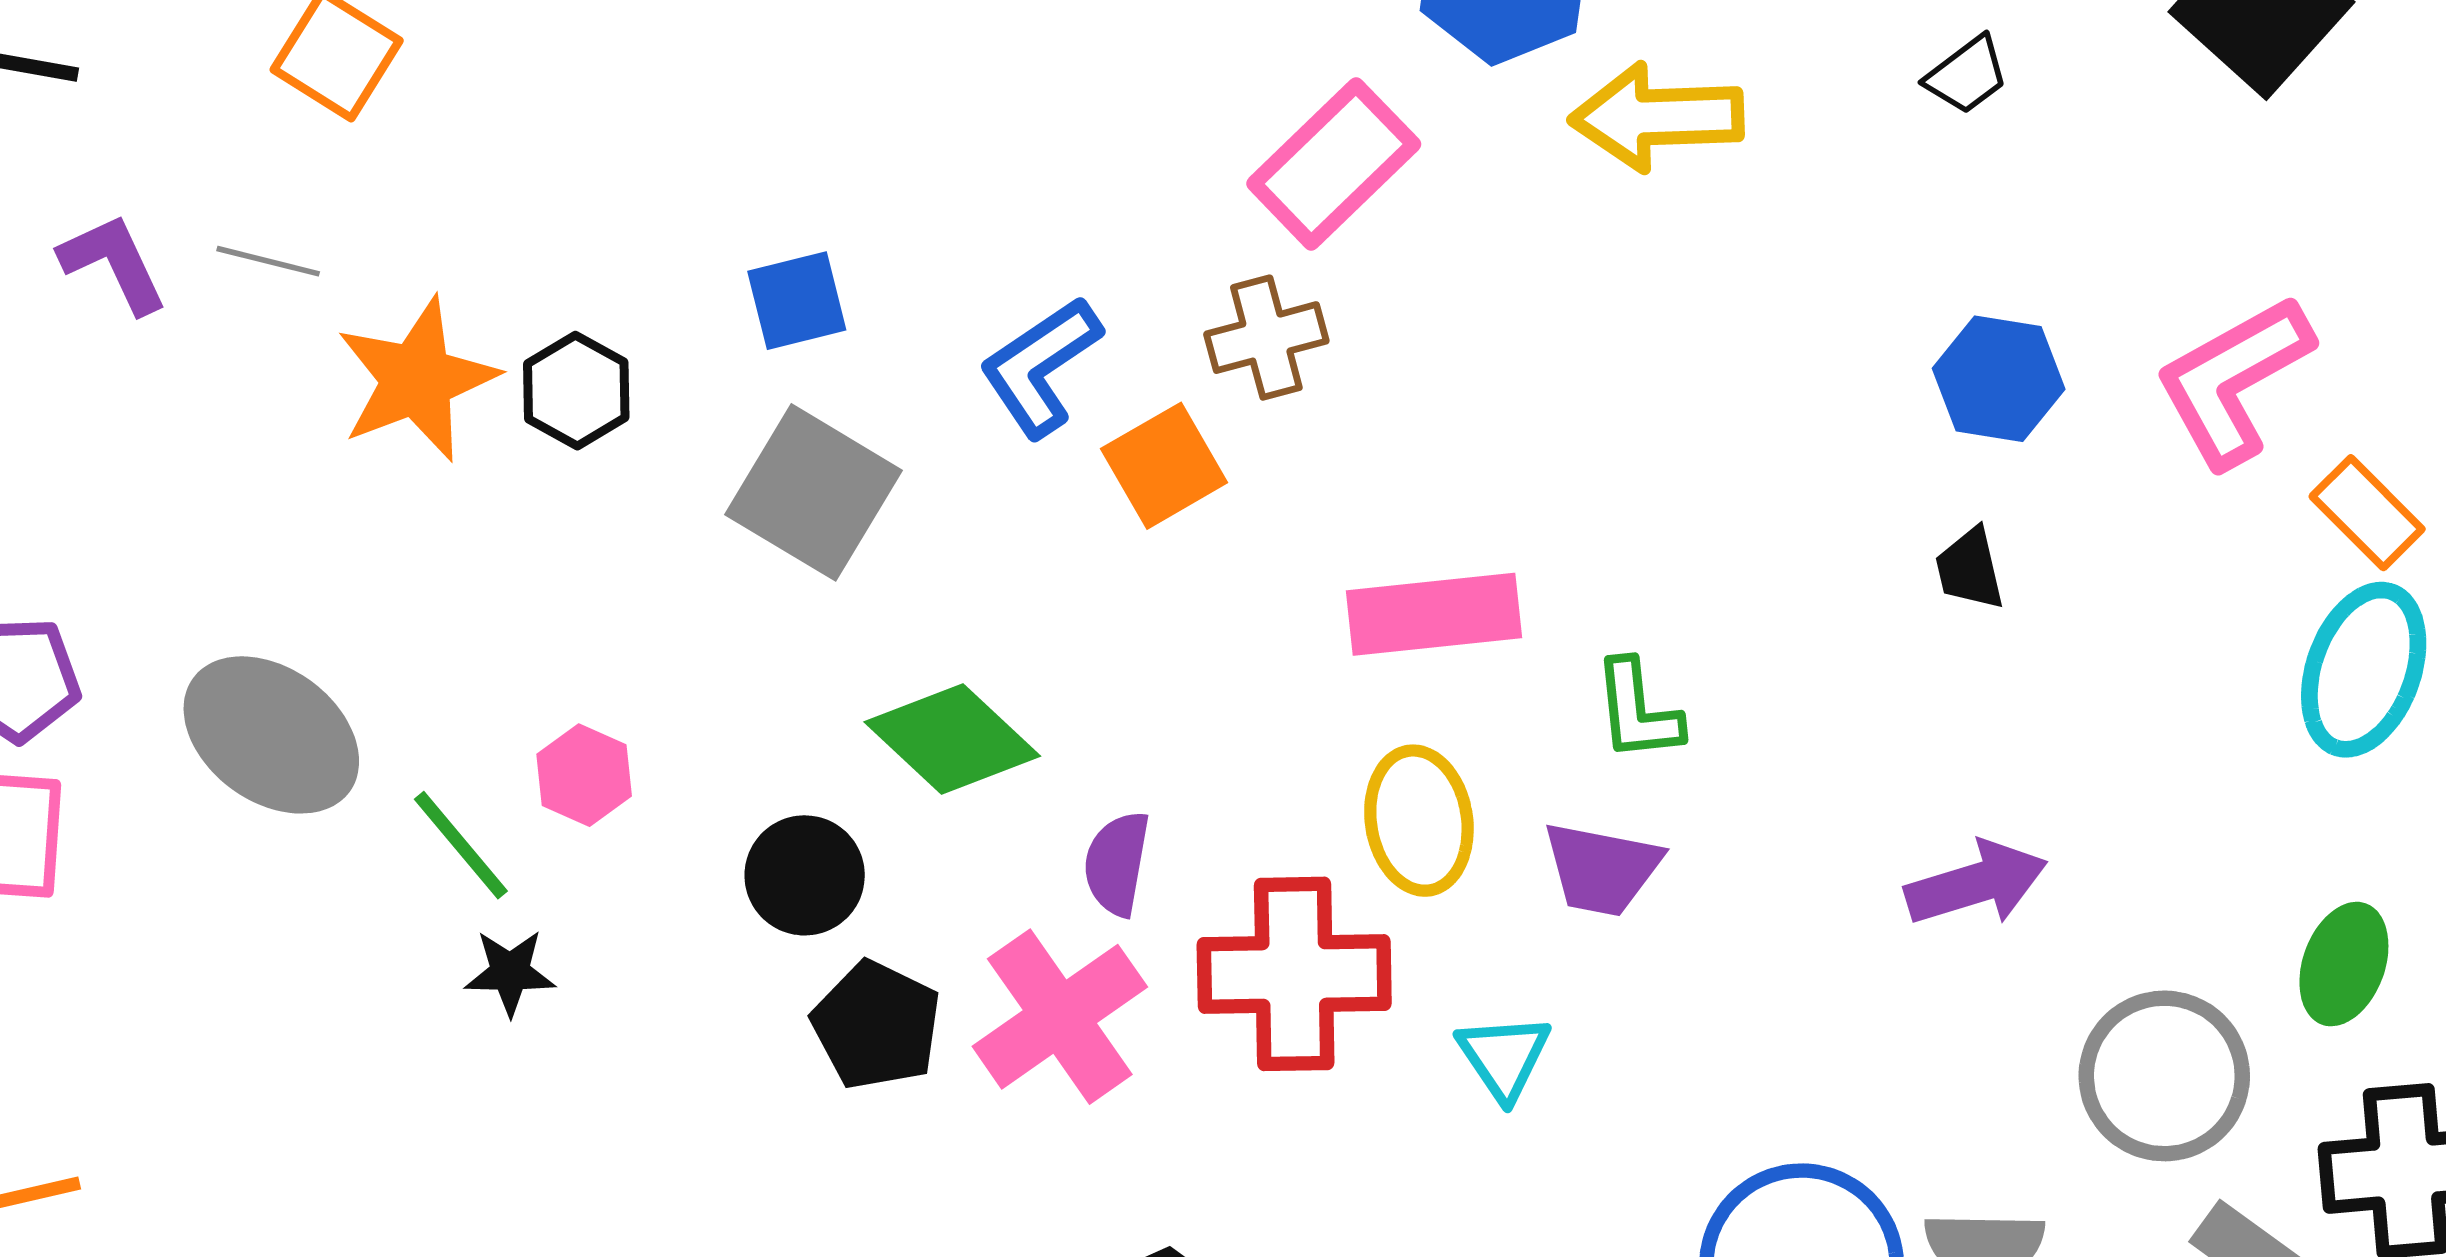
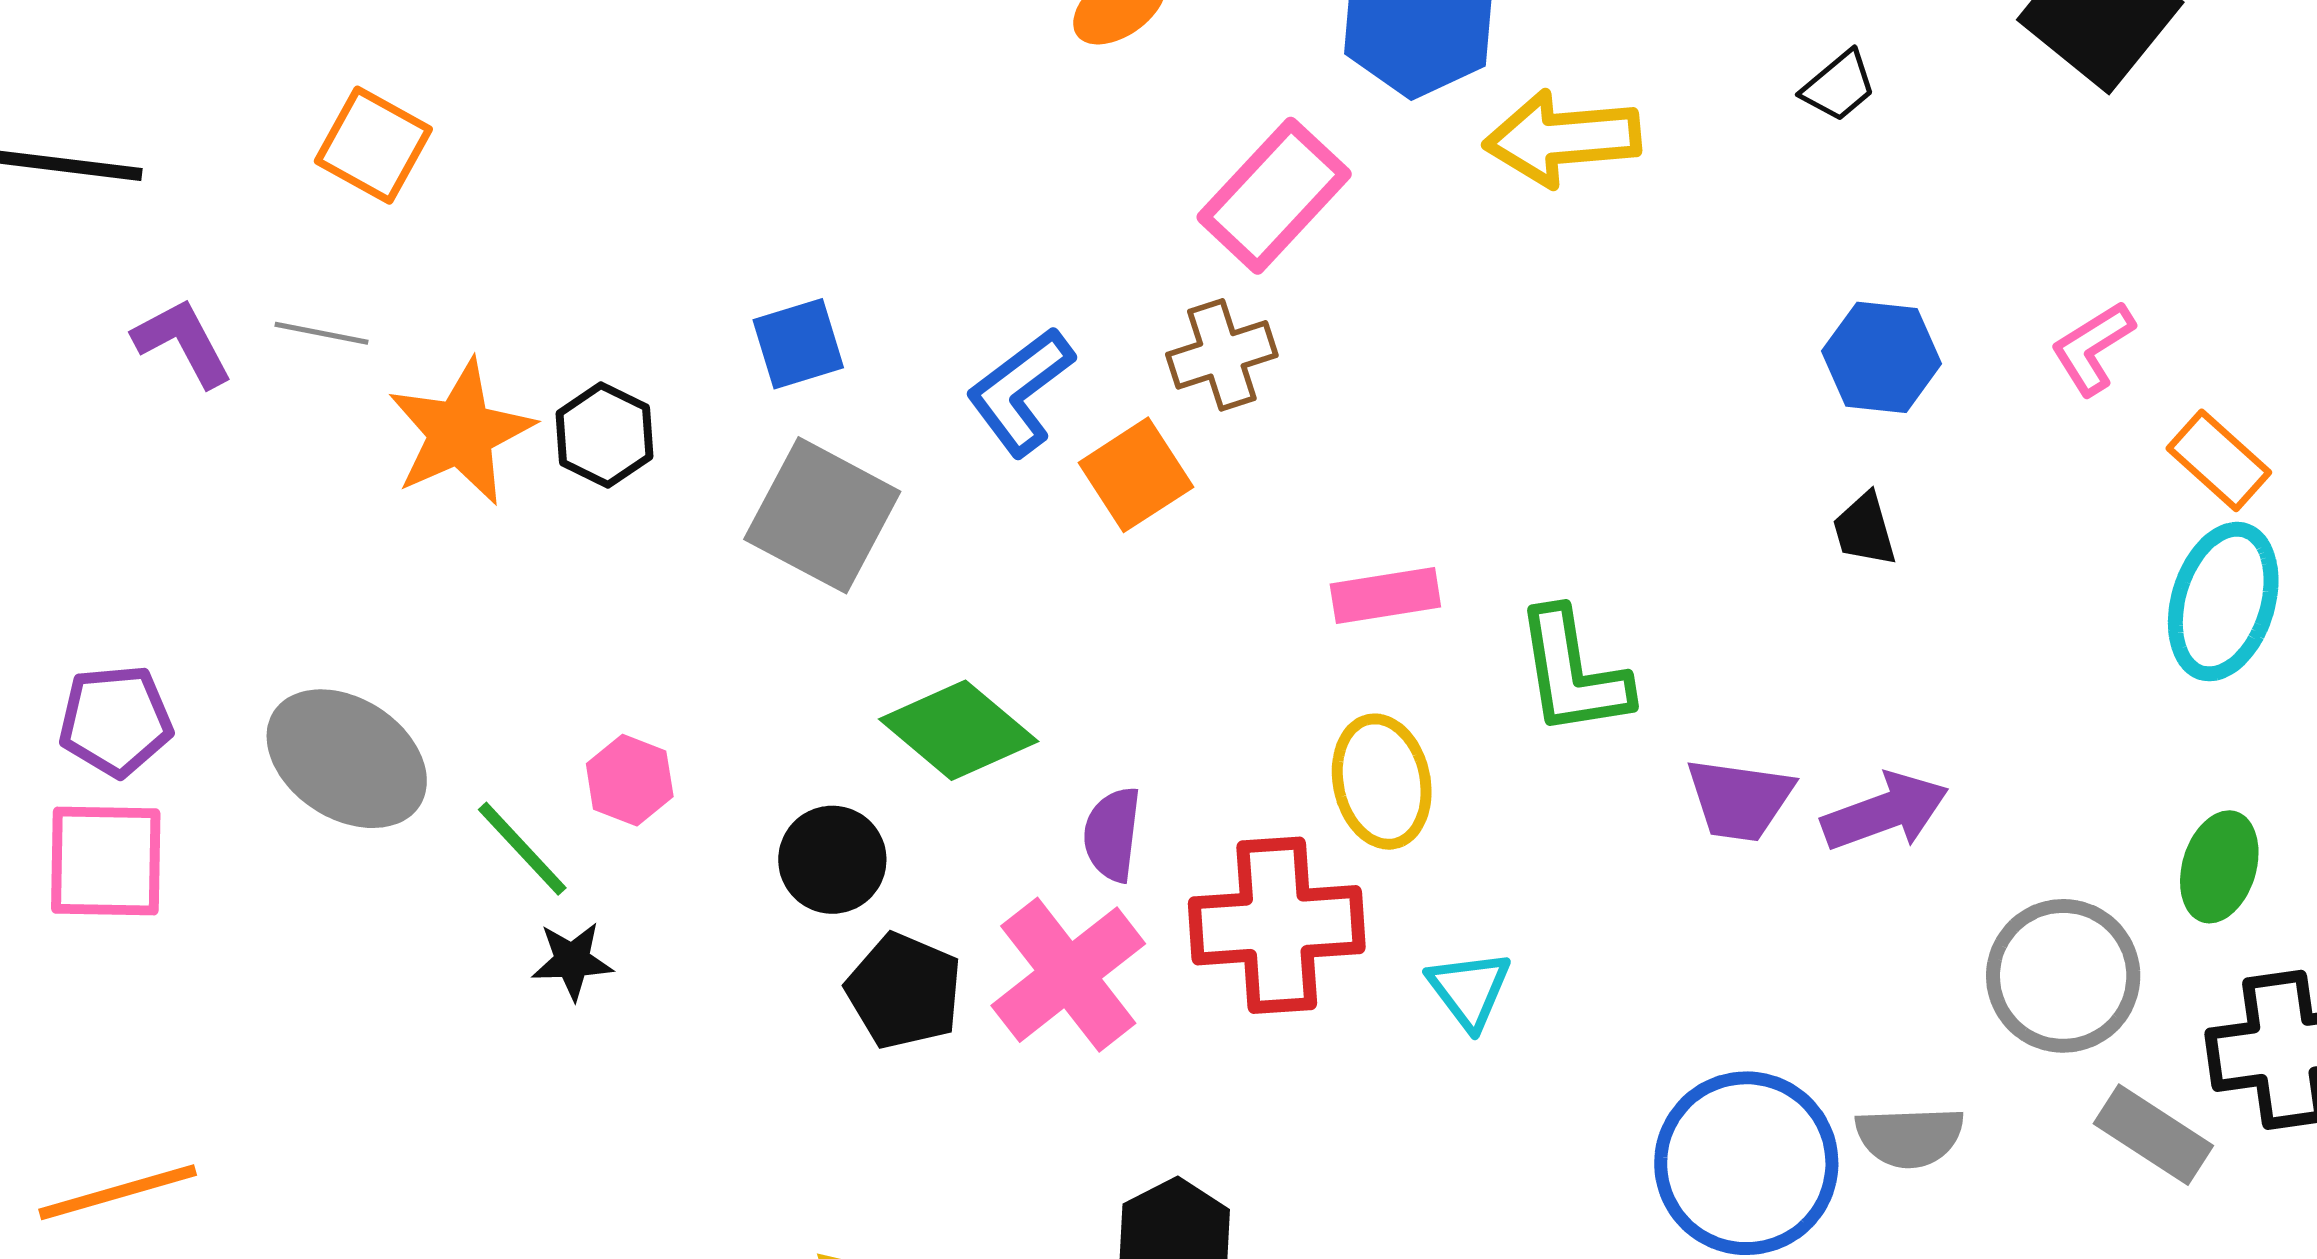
pink L-shape: (2233, 381) -> (2093, 348), size x0.6
pink rectangle: (1434, 614) -> (1385, 596), size x0.7
green L-shape: (1638, 711) -> (1573, 672), size x1.4
purple trapezoid: (1602, 869) -> (1740, 799), moved

